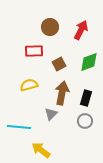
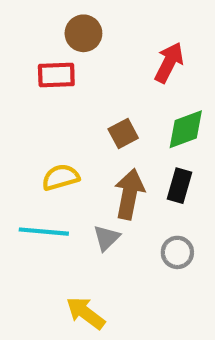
brown circle: (50, 27) -> (83, 33), moved
red rectangle: (34, 51) -> (56, 75), moved
black rectangle: (86, 98) -> (179, 186), moved
cyan line: (19, 127) -> (44, 232), moved

